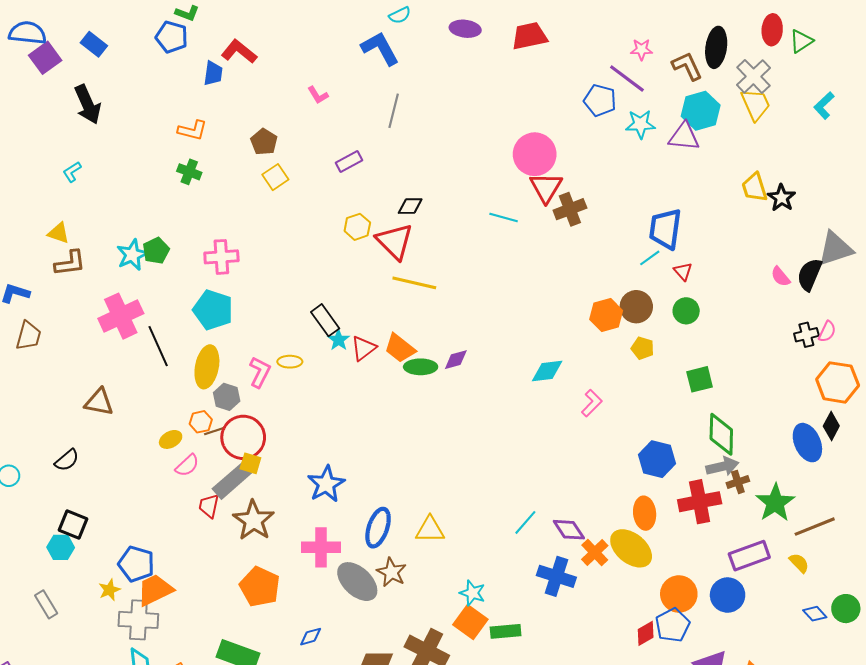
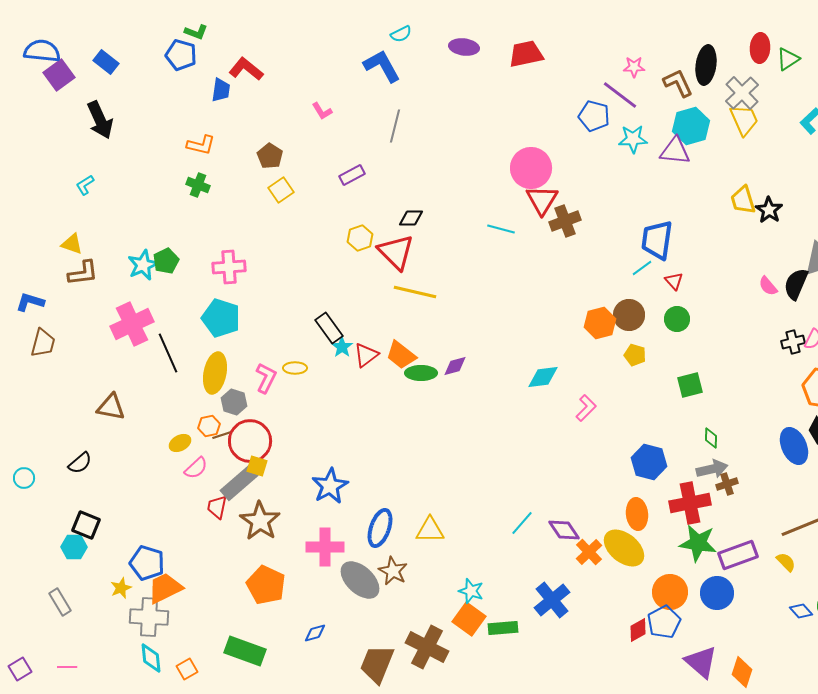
green diamond: (721, 434) -> (711, 438), size x0.5
green star: (775, 503) -> (698, 543), moved, turned -30
blue cross: (556, 576) -> (552, 600), moved, turned 33

